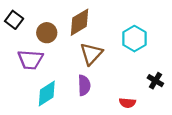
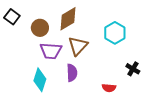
purple trapezoid: (30, 60) -> (51, 51), moved
cyan diamond: (47, 93) -> (40, 80), turned -40

